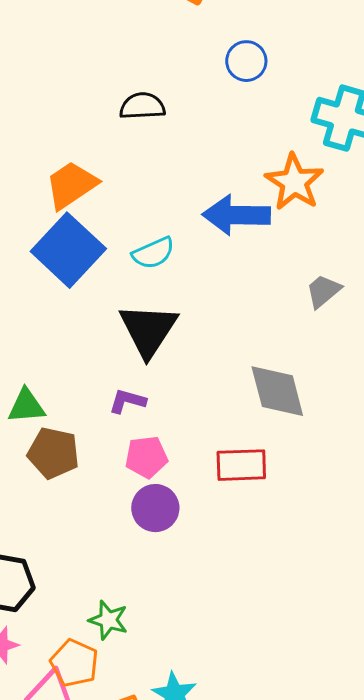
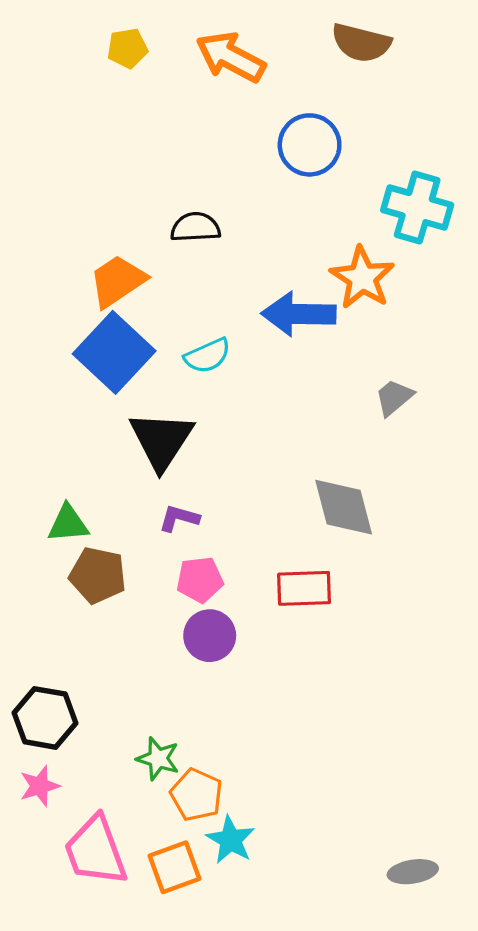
blue circle: (246, 61) -> (310, 145), size x1.4
black semicircle: (142, 106) -> (195, 227), moved
black triangle: (148, 330) -> (161, 440), moved
orange pentagon: (74, 663) -> (197, 795), moved

